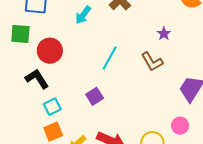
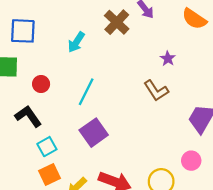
red circle: (50, 51) -> (41, 84), size x0.6
cyan line: (110, 58) -> (86, 92), moved
purple square: (95, 96) -> (94, 133), size x1.4

